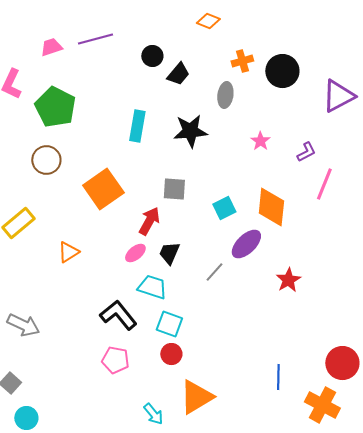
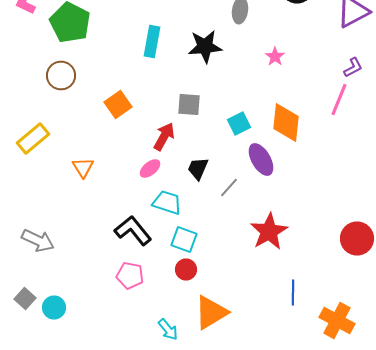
purple L-shape: (306, 152) -> (353, 68), moved
orange square: (103, 189) -> (118, 104), size x0.7
purple ellipse: (246, 244) -> (261, 160), turned -76
orange triangle: (68, 252) -> (83, 168), turned -30
black trapezoid: (169, 253) -> (198, 168), moved
red star: (288, 280) -> (269, 232), moved, size x1.5
red circle: (342, 363) -> (357, 238), moved
cyan circle: (26, 418) -> (54, 308), moved

